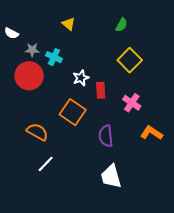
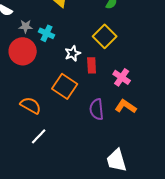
yellow square: (130, 60) -> (105, 36), moved
orange L-shape: (152, 133) -> (126, 106), moved
white trapezoid: (111, 176) -> (117, 160), moved

